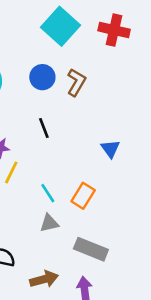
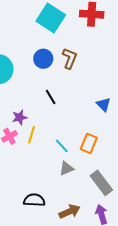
gray rectangle: (91, 249) -> (101, 183), turned 40

